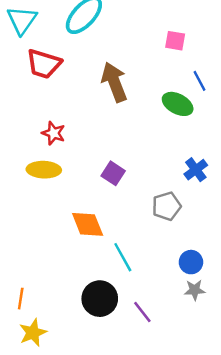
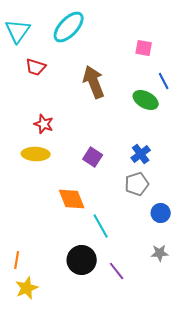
red trapezoid: (44, 64) -> (36, 67), size x0.7
blue cross: (196, 170) -> (141, 154), moved
blue circle: (191, 262) -> (161, 213), moved

